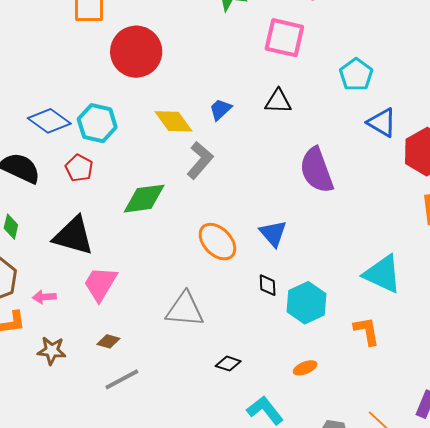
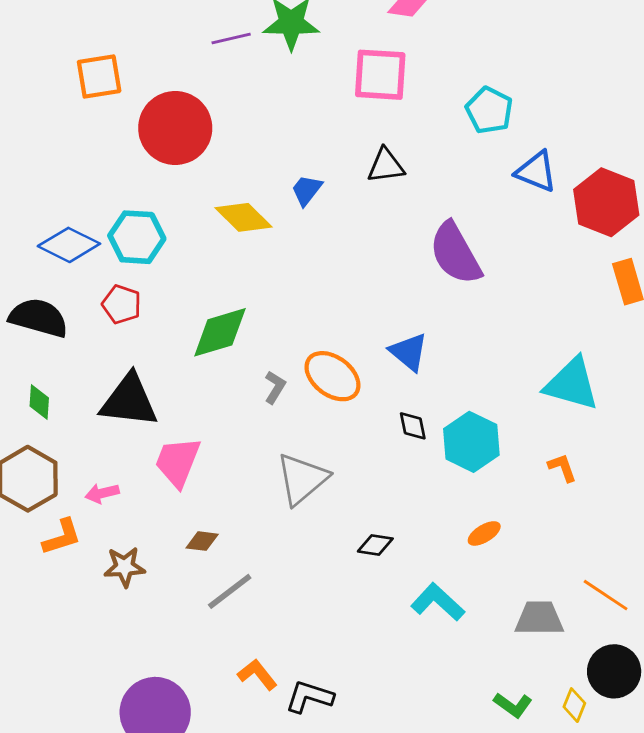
gray L-shape: (200, 160) -> (275, 387), moved, size x0.6
gray triangle: (185, 310) -> (302, 479), turned -36
orange L-shape: (367, 331) -> (562, 468), size x0.7

